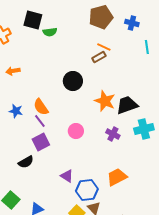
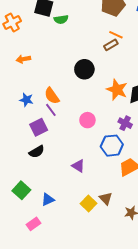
purple square: (41, 142) -> (39, 127), moved
blue hexagon: (87, 190) -> (112, 146), moved

